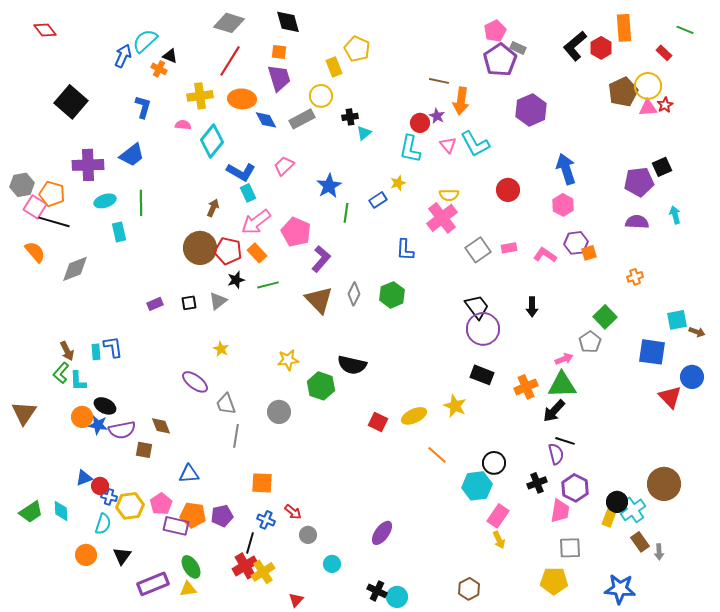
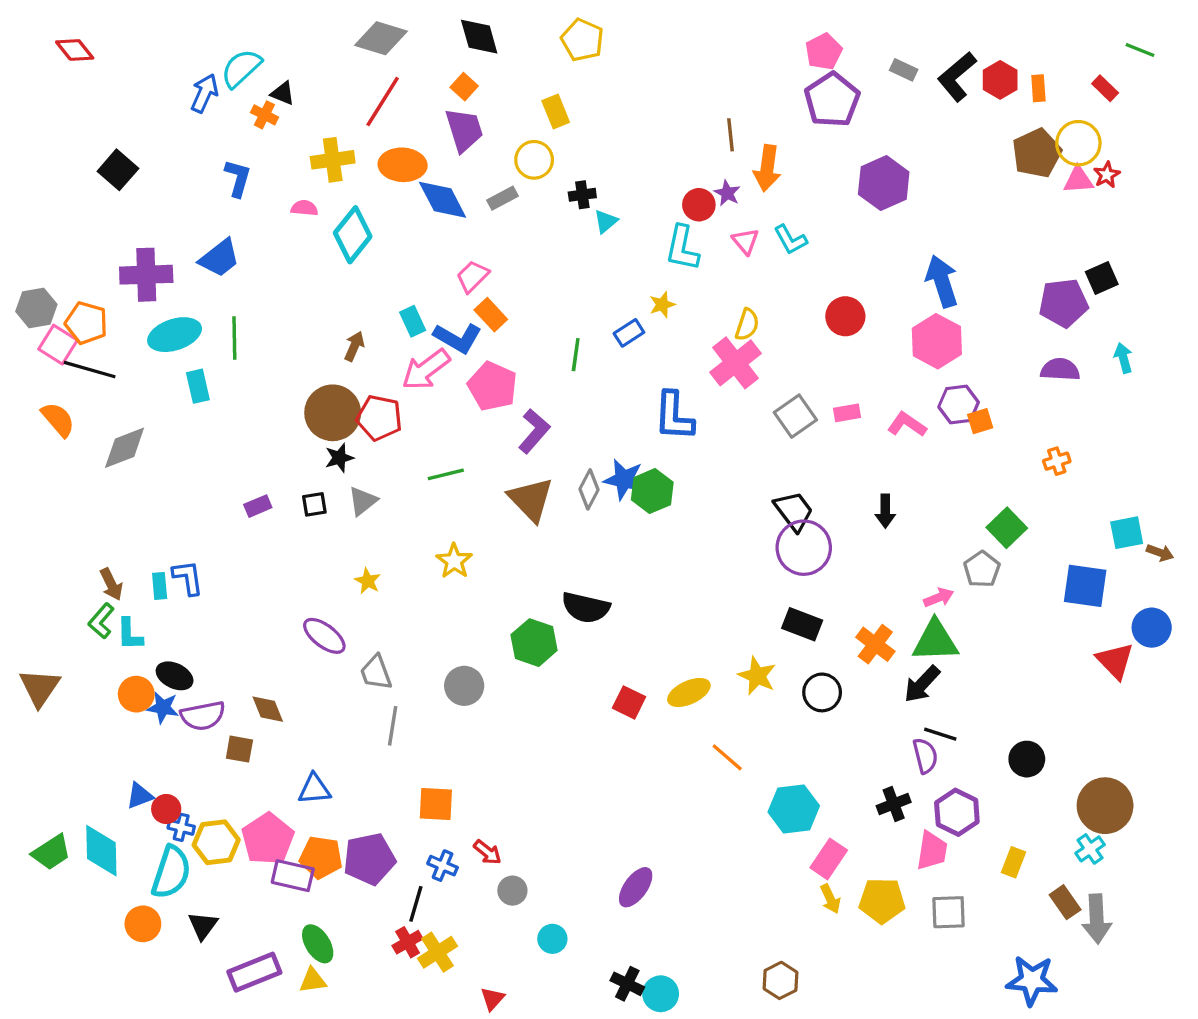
orange rectangle: (624, 28) -> (1038, 88), moved, size x0.6
gray rectangle: (518, 48) -> (904, 70), moved
yellow pentagon: (357, 49) -> (582, 40), moved
orange square: (279, 52) -> (464, 87), turned 35
brown line: (439, 81) -> (731, 135), turned 72
black square: (71, 102) -> (118, 170), size x0.7
gray rectangle: (302, 119) -> (502, 198), size x0.7
blue diamond: (266, 120) -> (443, 200), size x1.4
cyan L-shape: (475, 144) -> (790, 240), size x0.7
blue L-shape: (241, 172) -> (458, 338), moved
blue star: (329, 186) -> (624, 479), moved, turned -30
yellow semicircle: (449, 195) -> (747, 325), turned -72
cyan ellipse: (105, 201) -> (175, 335), size x1.4
pink hexagon: (563, 205) -> (937, 341), size x1.4
blue L-shape: (405, 250) -> (674, 416), size x1.4
orange rectangle: (257, 253) -> (491, 315), moved
black star: (236, 280) -> (339, 458), moved
yellow star: (288, 360) -> (454, 561), moved, turned -30
orange cross: (526, 387) -> (875, 644), turned -30
black circle: (494, 463) -> (822, 692), moved
black circle: (617, 502) -> (1027, 759), moved
pink pentagon: (161, 504) -> (268, 839), size x1.4
cyan cross: (633, 510) -> (1090, 849), moved, size x0.7
cyan diamond: (61, 511) -> (101, 851), size x1.5
purple pentagon: (222, 516) -> (369, 859), size x1.4
cyan semicircle: (103, 524) -> (171, 872), size x1.5
gray arrow: (659, 552) -> (1097, 919), size x1.8
red cross: (245, 566) -> (408, 942), size x0.7
yellow pentagon: (554, 581) -> (882, 901), moved

